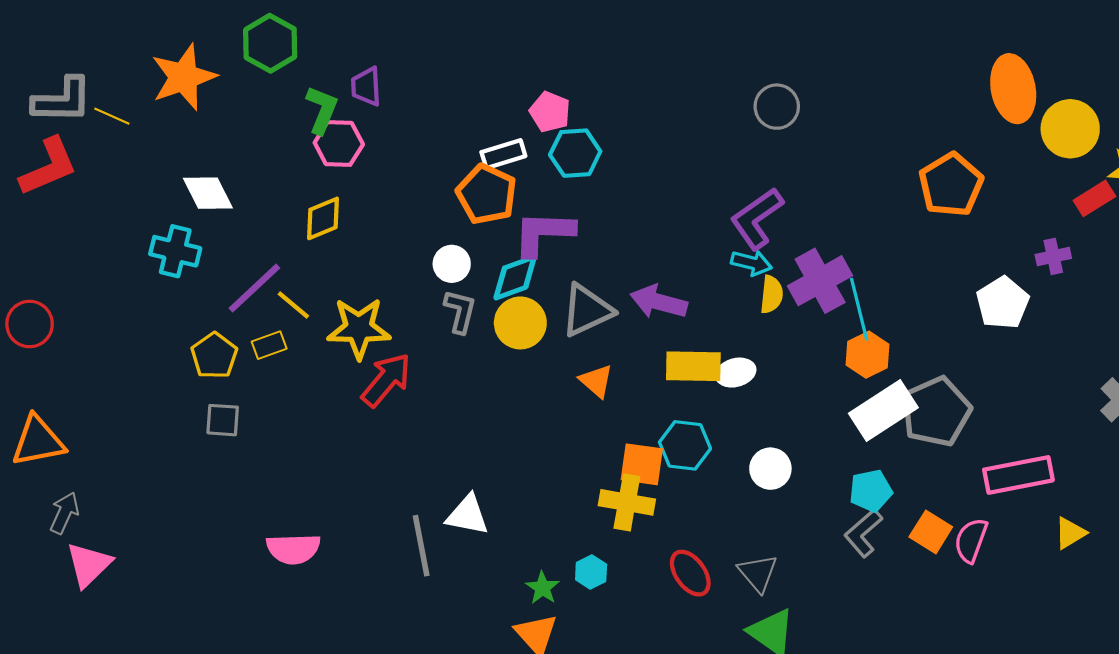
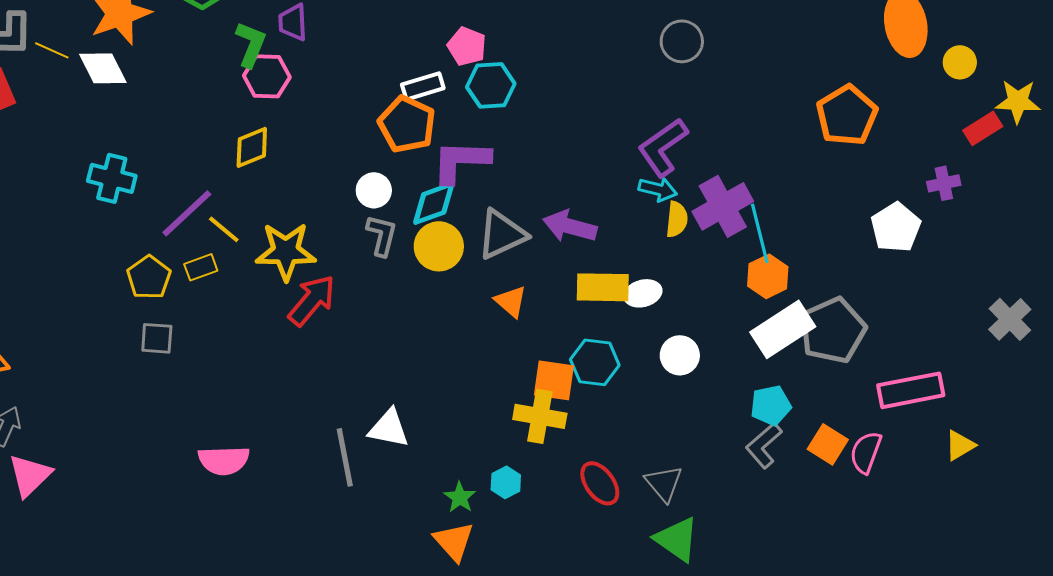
yellow circle: (1070, 129) -> (960, 62), size x0.6
white diamond: (208, 193) -> (103, 68), moved
white circle: (770, 469) -> (680, 355), moved

